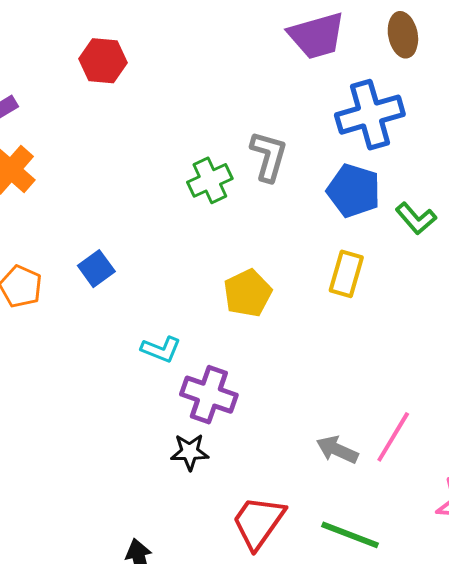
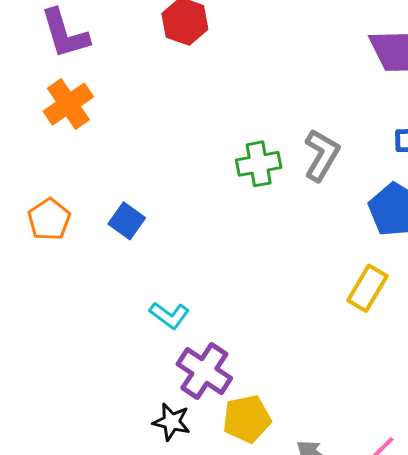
blue square: (96, 269) -> (127, 221), turned -33
yellow pentagon: (248, 293) -> (247, 419), moved

